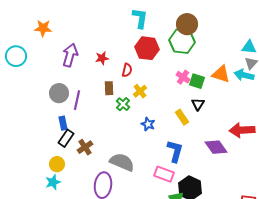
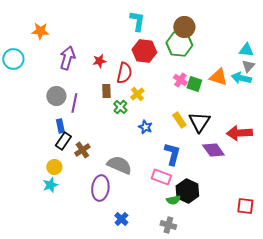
red semicircle: (127, 70) -> (124, 73), size x1.5
black triangle: (198, 104) -> (199, 122), moved, size x1.6

